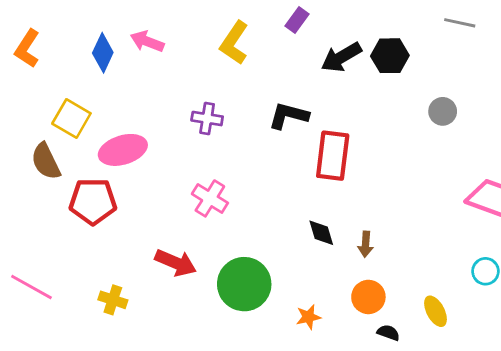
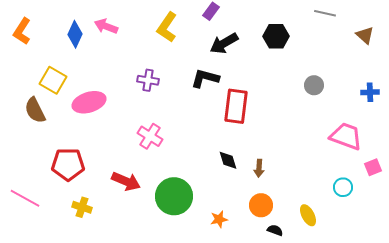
black arrow: (341, 57) -> (224, 43), moved
gray circle: (443, 111) -> (314, 85), moved
red pentagon: (93, 201) -> (68, 164), moved

